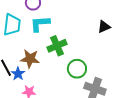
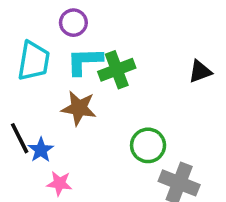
green cross: (57, 46) -> (117, 70), moved
brown star: (30, 59) -> (79, 108), moved

